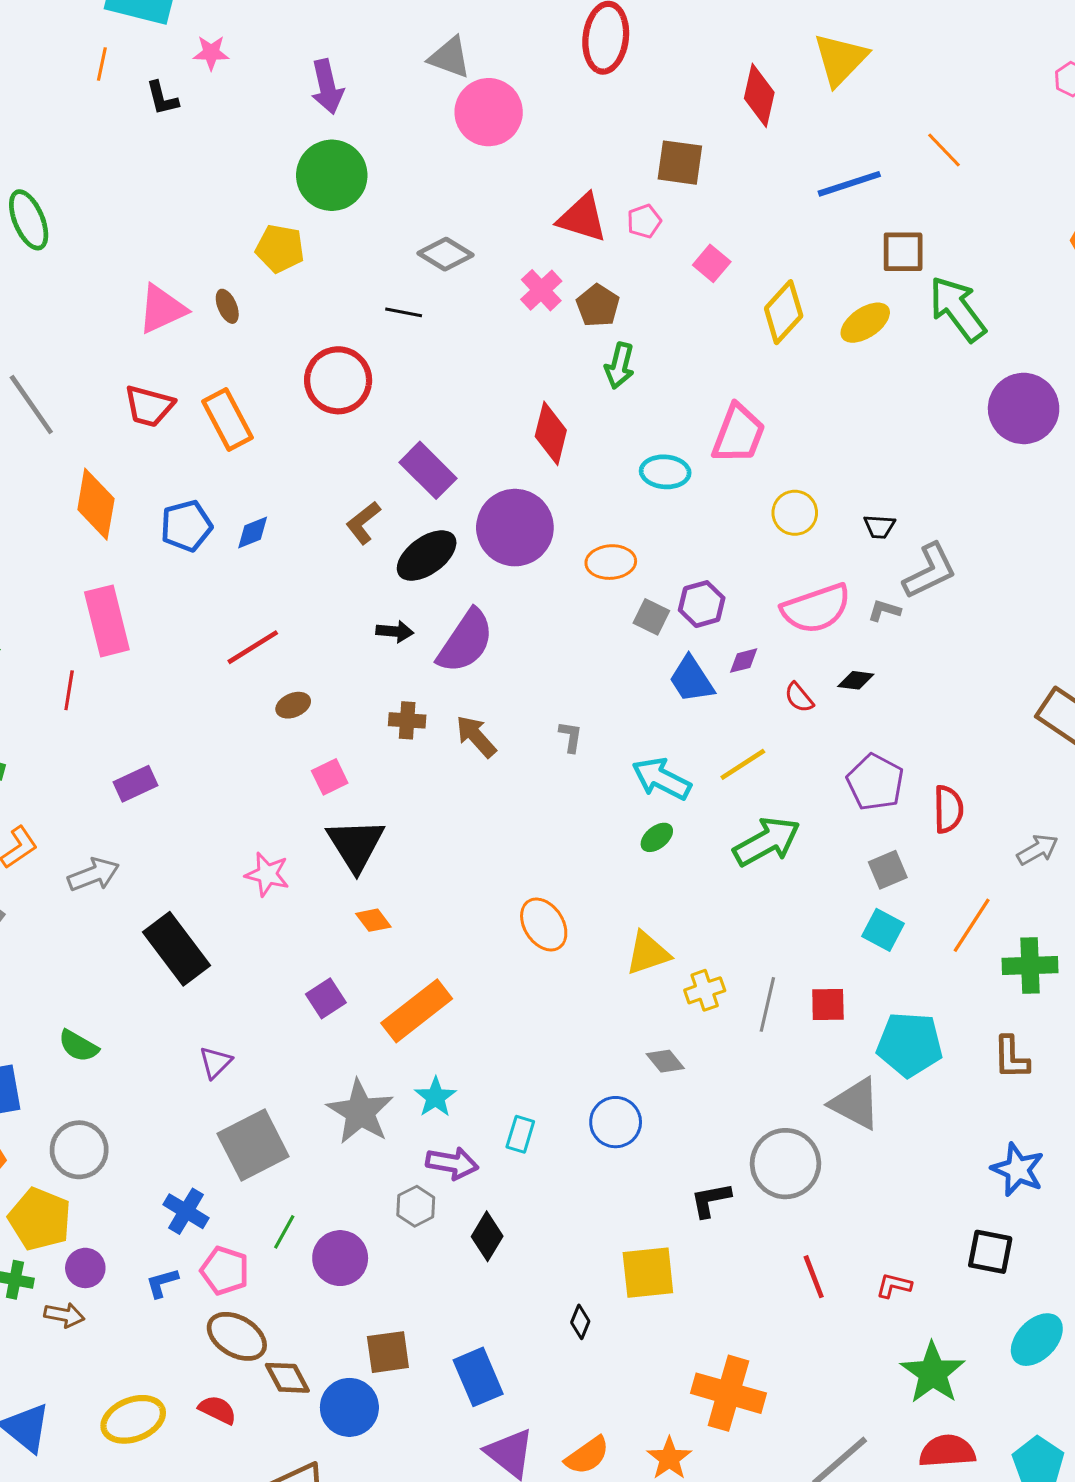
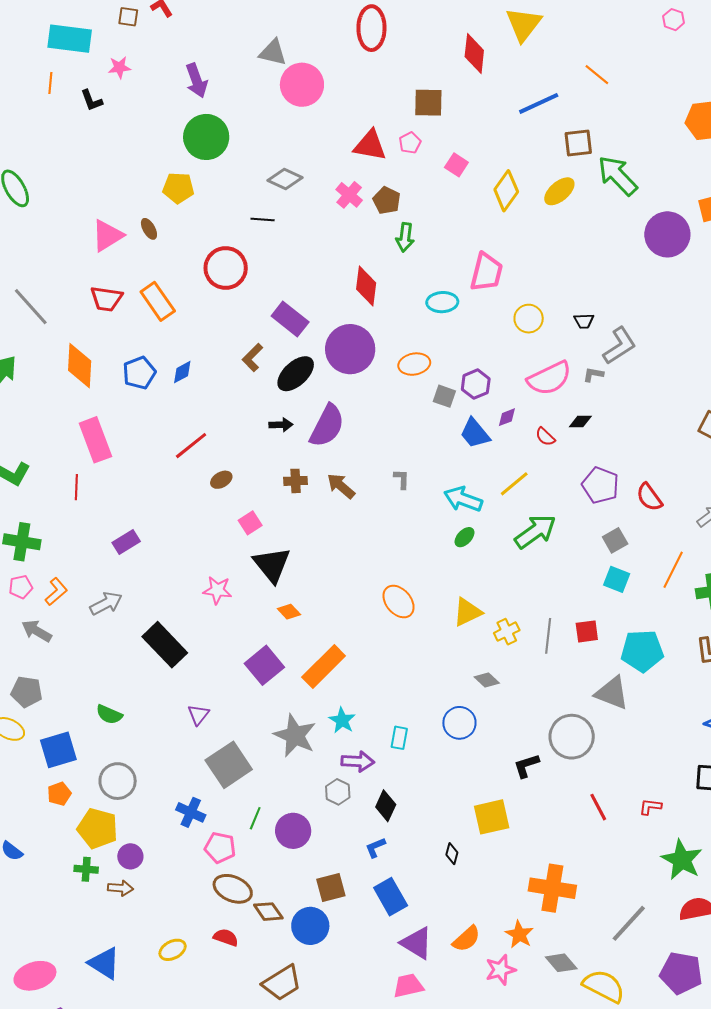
red semicircle: (948, 809) -> (649, 497), turned 152
purple square: (326, 998) -> (264, 665), size x1.5
blue L-shape: (162, 1283) -> (375, 848), moved
yellow ellipse: (133, 1419) -> (173, 950), size x0.7

